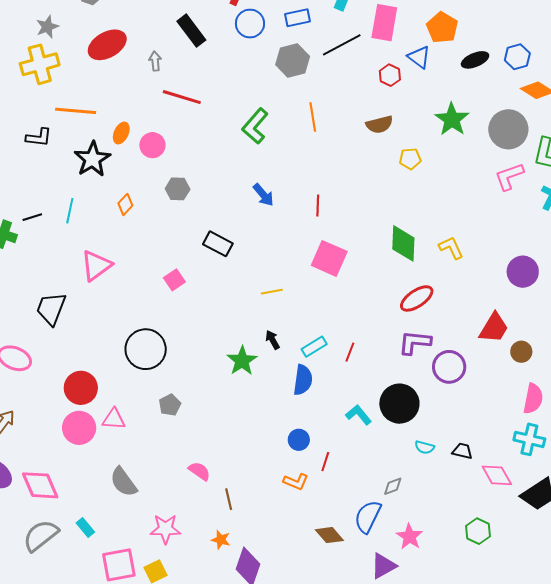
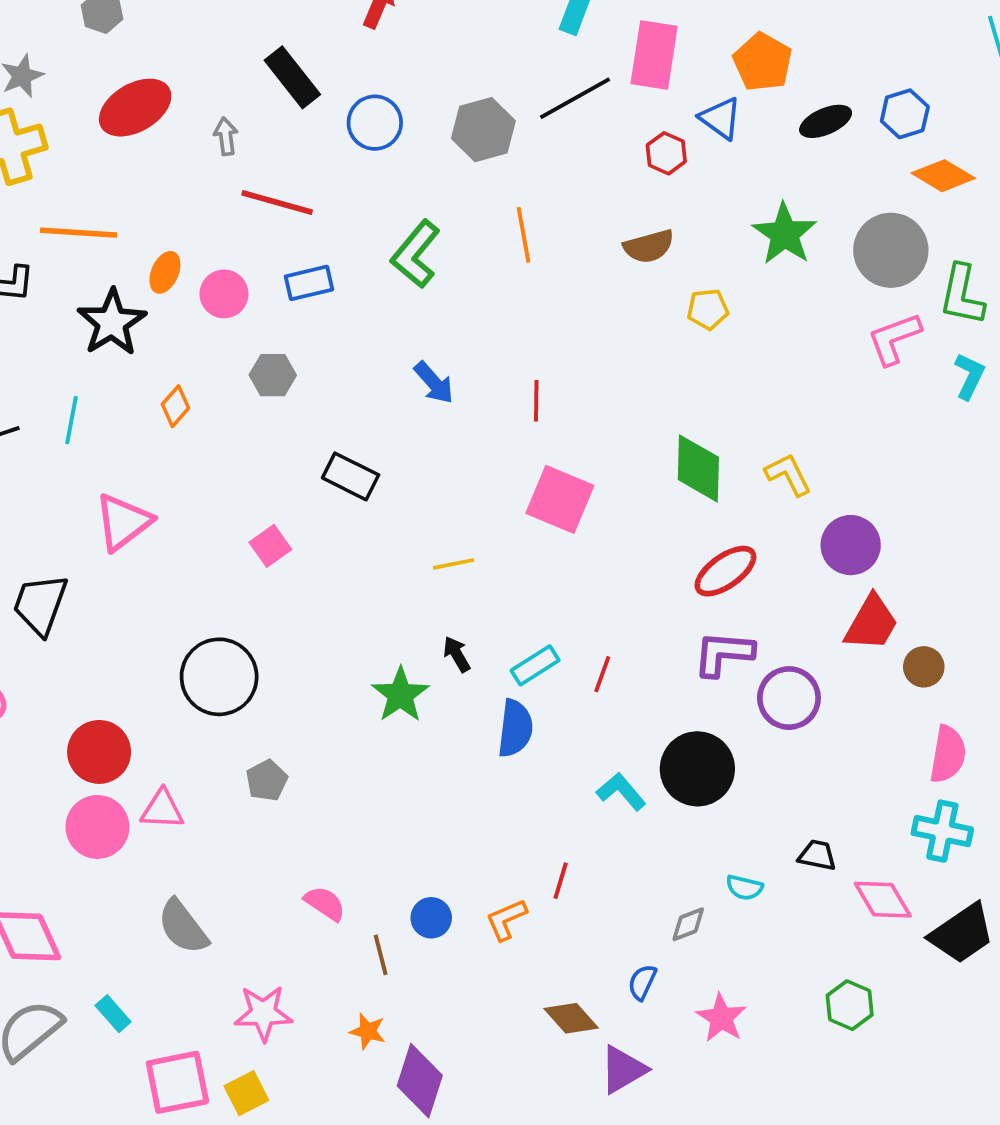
blue rectangle: (297, 18) -> (309, 283), moved
blue circle: (250, 24) -> (375, 123), moved
purple circle: (523, 272) -> (851, 545), moved
blue circle: (299, 440) -> (431, 918), moved
cyan semicircle: (425, 447) -> (744, 887), moved
orange L-shape: (296, 482) -> (506, 919), turned 135
blue semicircle: (368, 517) -> (642, 982), size x0.6
purple triangle: (383, 566) -> (623, 1070), moved

